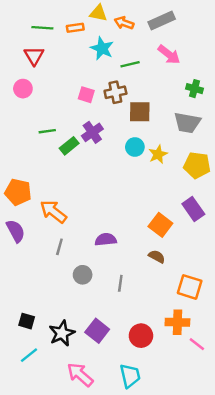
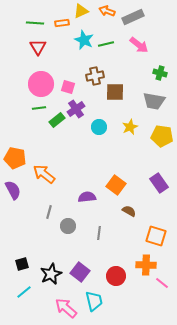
yellow triangle: (98, 13) -> (81, 11), turned -35
orange arrow: (124, 23) -> (107, 11), moved
red triangle: (34, 56) -> (38, 47), moved
green line: (130, 64) -> (106, 44), moved
pink circle: (23, 89) -> (41, 84), moved, size x1.6
pink square: (86, 95) -> (68, 87), moved
cyan circle: (135, 147) -> (99, 127), moved
purple rectangle: (193, 209) -> (159, 183), moved
orange square: (160, 225) -> (116, 185), moved
gray line: (59, 247) -> (49, 212), moved
black square: (27, 321) -> (22, 264), turned -32
cyan trapezoid: (130, 376) -> (94, 301), moved

